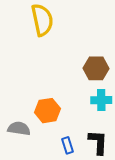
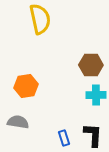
orange hexagon: (47, 111) -> (26, 86), moved

